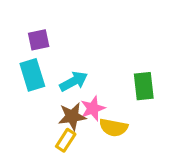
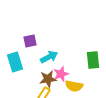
purple square: (39, 40) -> (30, 41), moved
cyan rectangle: (32, 75) -> (15, 62), moved

